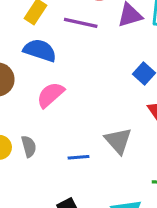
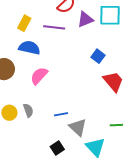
gray triangle: (118, 141) -> (78, 127), moved

